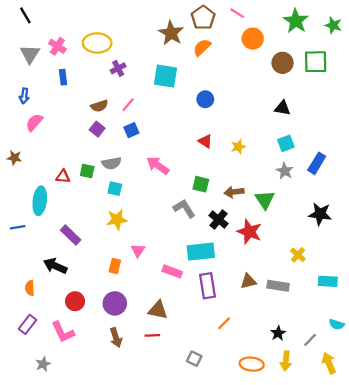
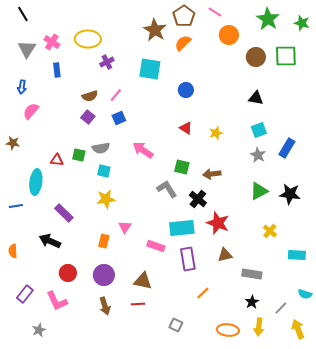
green triangle: (265, 200) -> (259, 191), moved, turned 36
red star: (249, 232) -> (218, 223), moved
gray rectangle: (278, 286) -> (252, 274), moved
orange semicircle: (30, 288) -> (13, 251), moved

